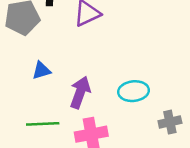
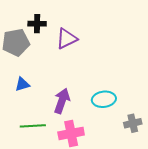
blue triangle: (41, 70) -> (22, 84), moved

